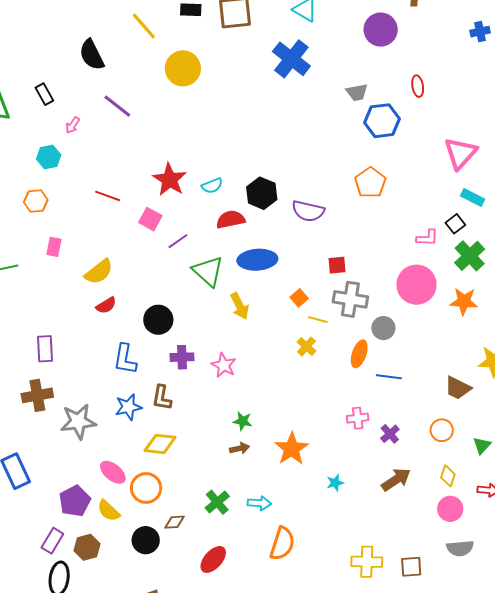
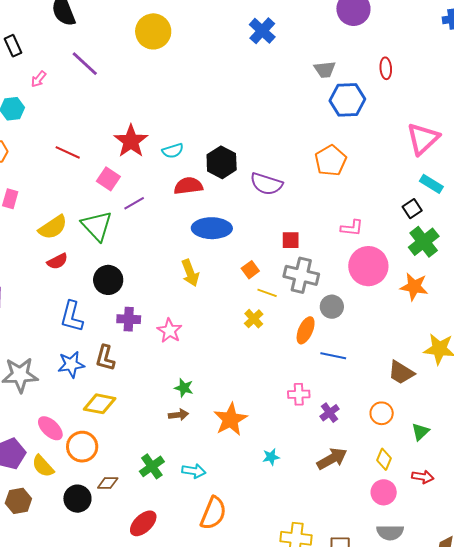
blue cross: (291, 59) -> (262, 31), size x0.7
pink L-shape: (427, 238) -> (352, 228), moved
green triangle: (208, 271) -> (97, 226), moved

